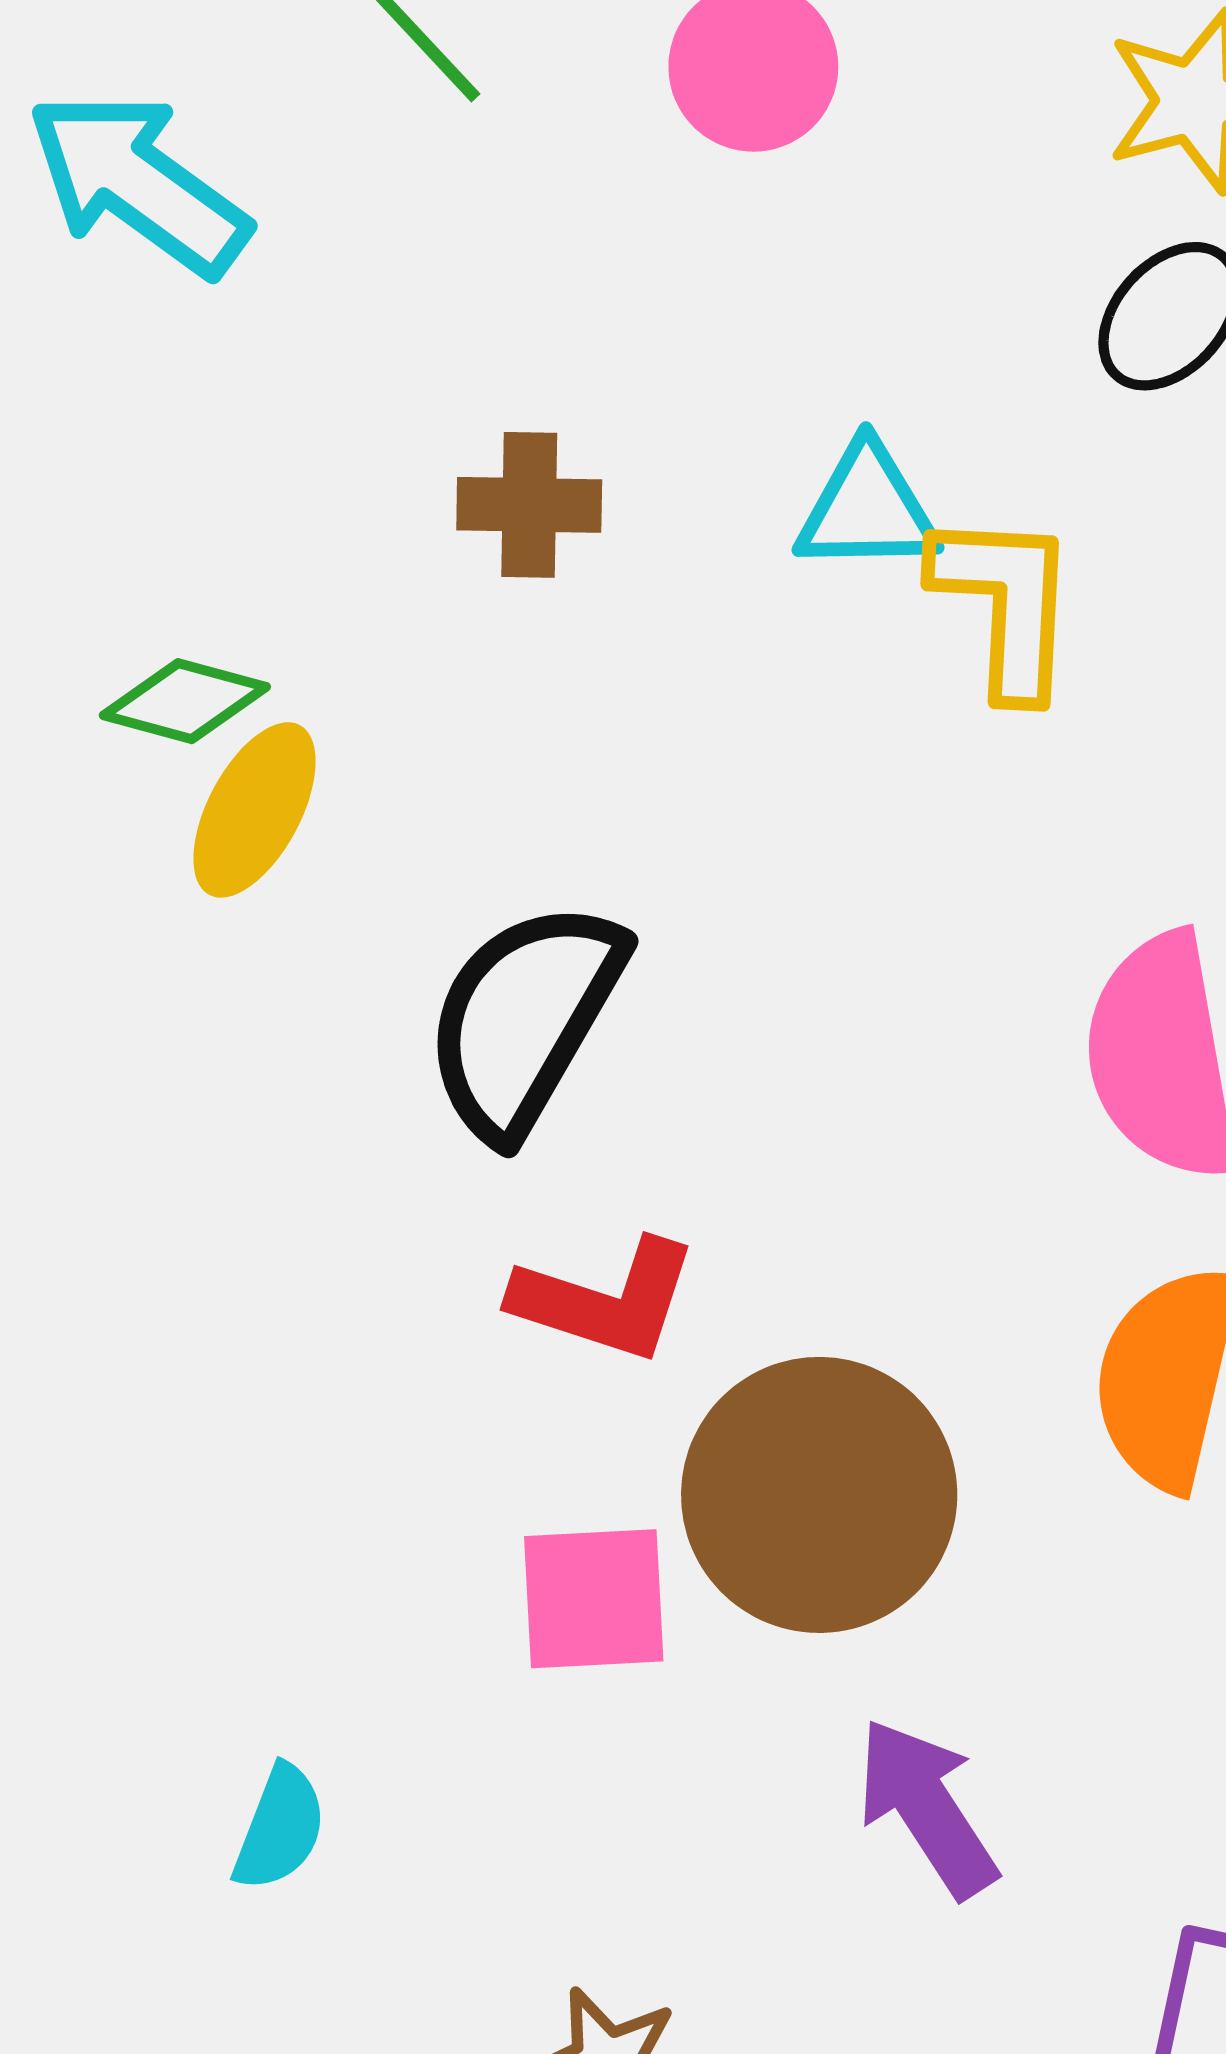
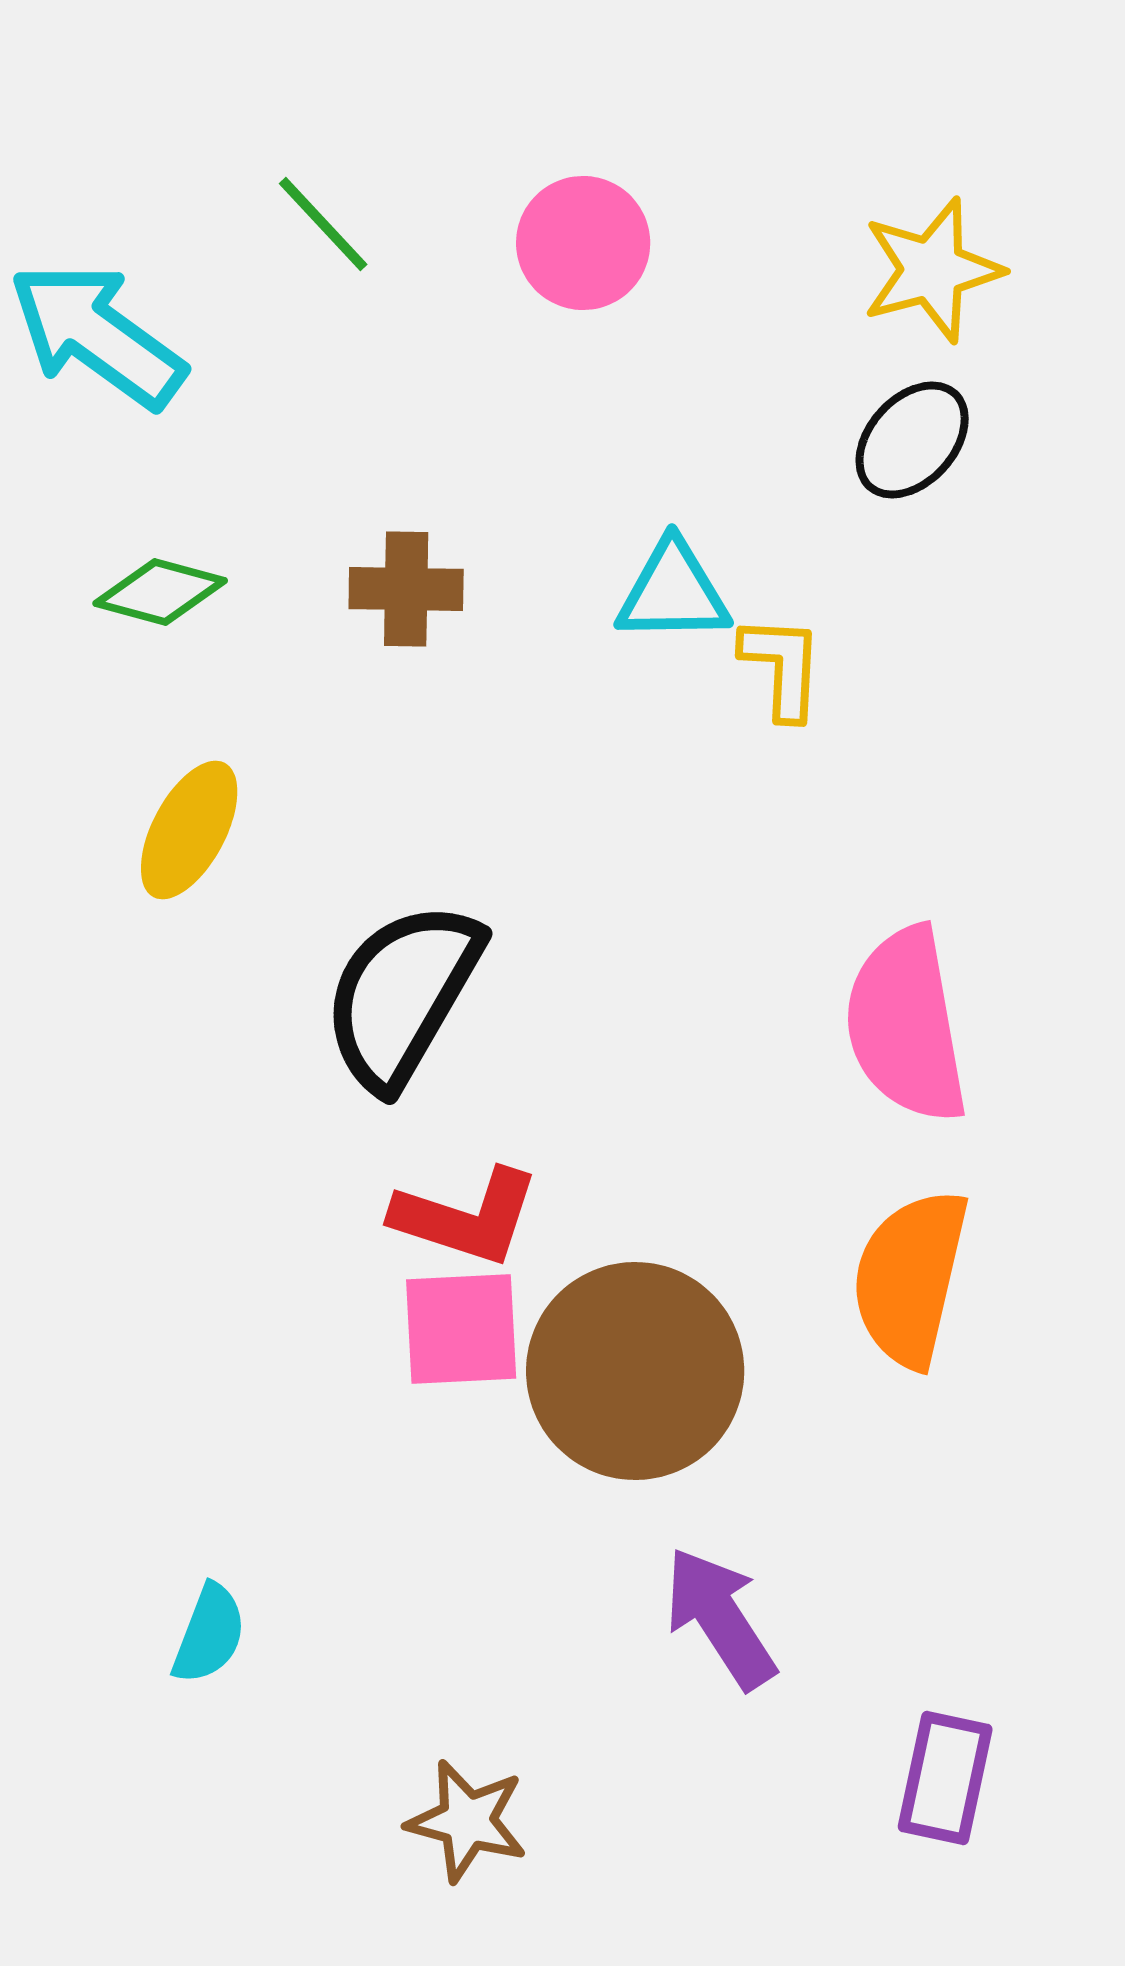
yellow L-shape: (1005, 604) -> (782, 667), size x0.7
green diamond: (185, 701) -> (160, 592), moved
pink square: (594, 1599) -> (461, 1329), moved

